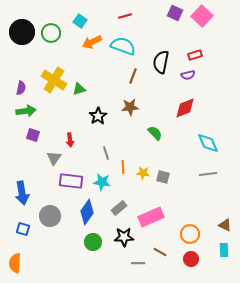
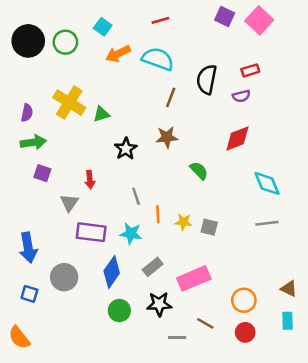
orange semicircle: (15, 263) -> (19, 337), turned -42

